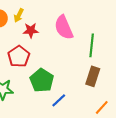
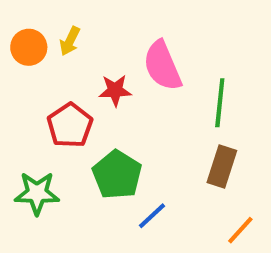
red star: (31, 30) -> (115, 90), moved

